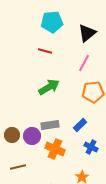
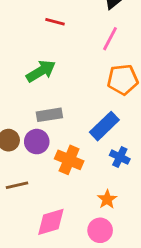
green arrow: (49, 87) -> (41, 71), moved
gray rectangle: (50, 125) -> (49, 115), moved
blue rectangle: (80, 125) -> (104, 126), size x1.5

